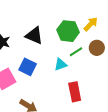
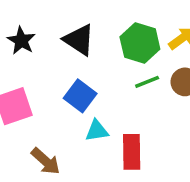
cyan triangle: (60, 64) -> (97, 131), moved
blue square: (28, 67) -> (80, 96), moved

